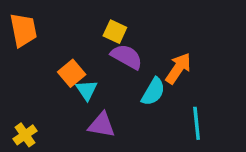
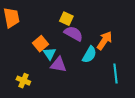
purple triangle: (102, 125) -> (58, 65), moved
yellow cross: (25, 135) -> (23, 81), moved, turned -32

